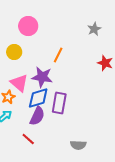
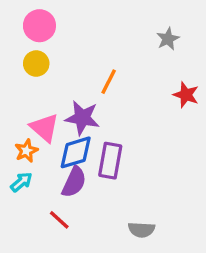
pink circle: (28, 26) -> (39, 26), moved
yellow circle: (14, 52) -> (36, 64), moved

